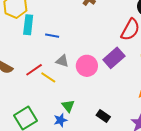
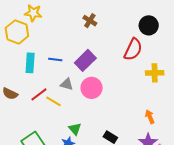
cyan rectangle: (28, 25) -> (30, 63), moved
purple rectangle: (114, 58) -> (85, 60), moved

